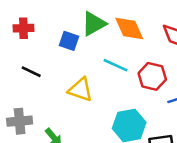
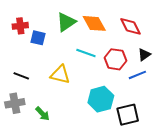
red cross: (23, 28) -> (20, 26), moved
blue square: (69, 41) -> (38, 38), moved
black line: (31, 72) -> (21, 76), moved

